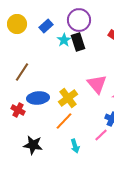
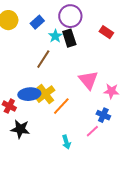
brown line: (22, 72) -> (43, 59), moved
yellow cross: (68, 98) -> (45, 94), moved
orange line: (64, 121) -> (61, 106), moved
black star: (33, 145) -> (20, 129), moved

